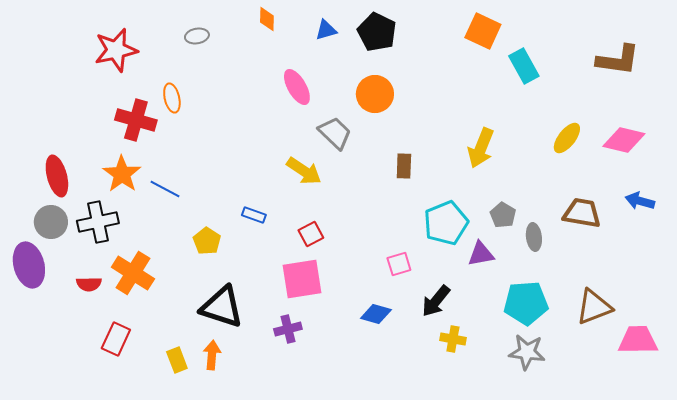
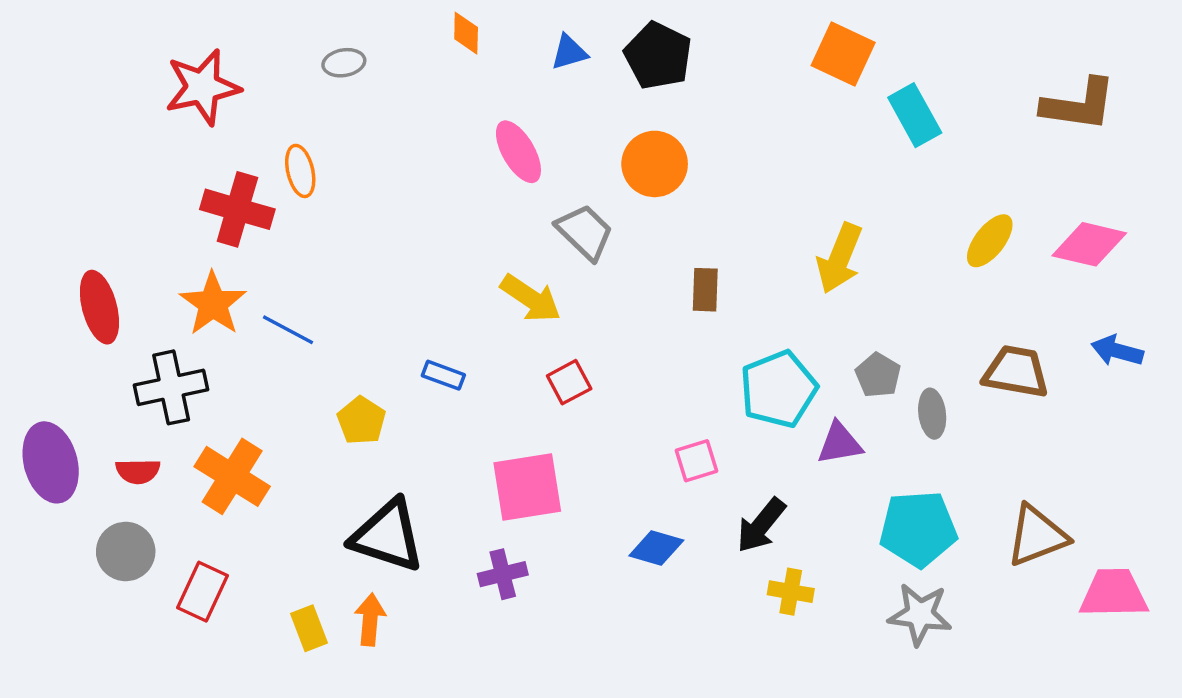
gray circle: (51, 222) -> (126, 551), moved
red square: (311, 234) -> (569, 382), moved
red semicircle: (89, 284) -> (138, 471), moved

